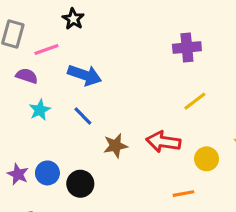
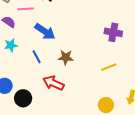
red arrow: (163, 142) -> (53, 83), moved
brown star: (115, 146) -> (66, 57), moved

